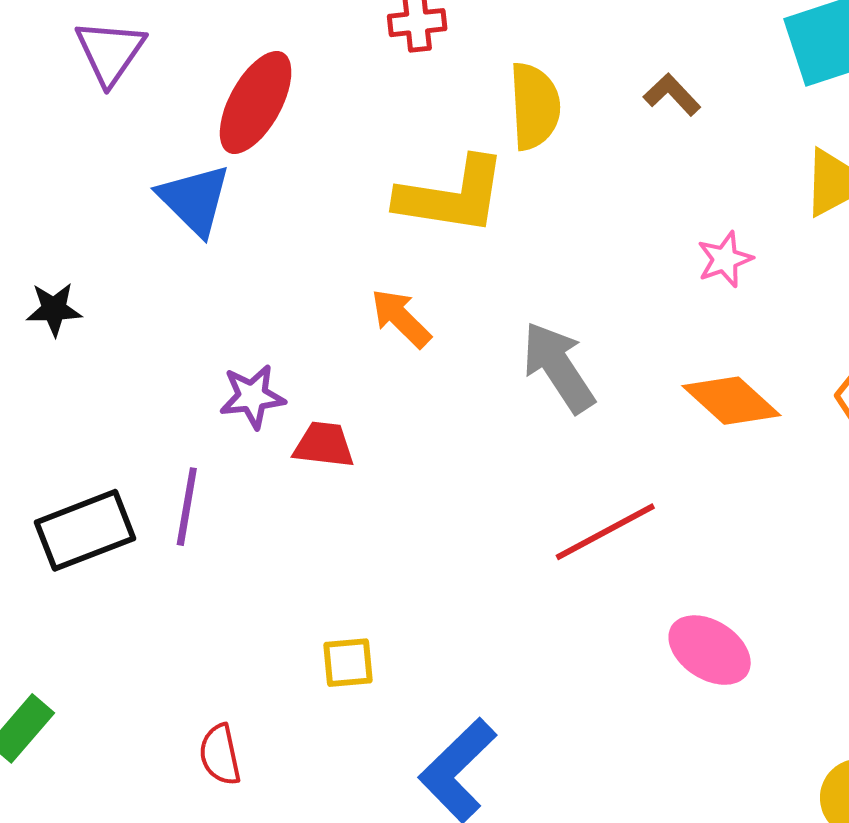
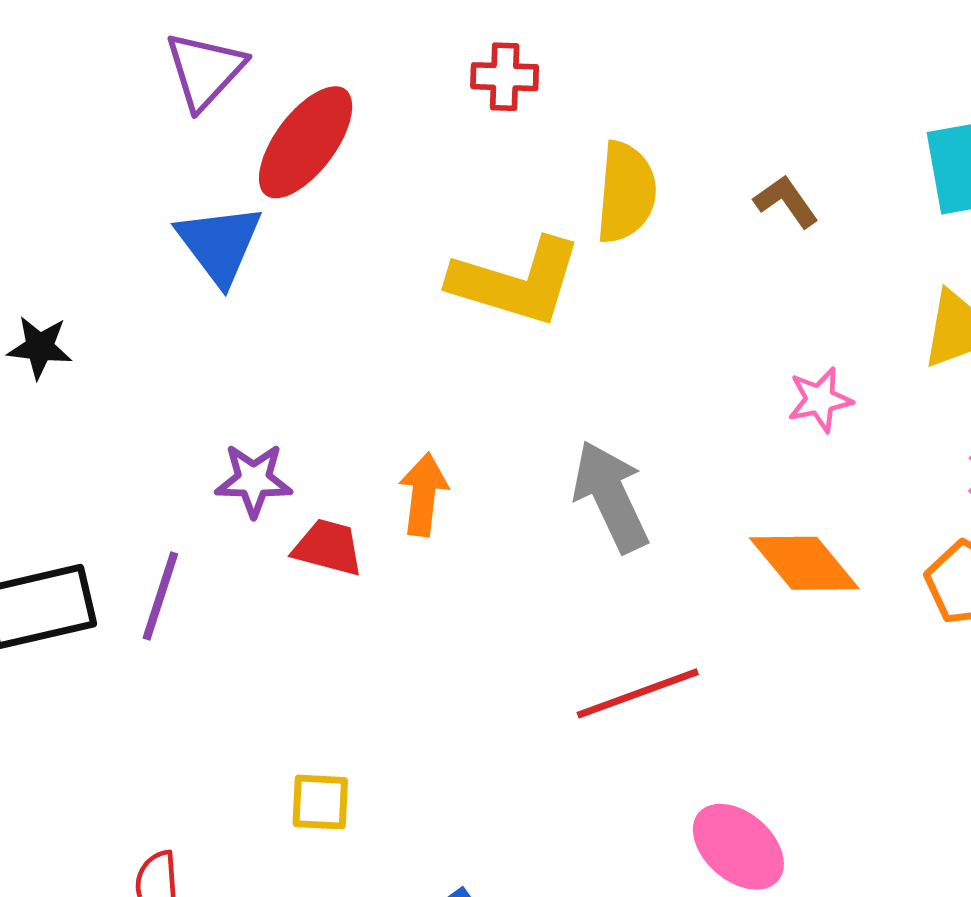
purple triangle: (110, 52) -> (205, 70), moved
orange arrow: (401, 318) -> (423, 494), moved, turned 44

